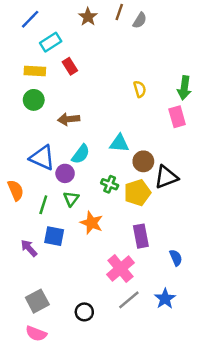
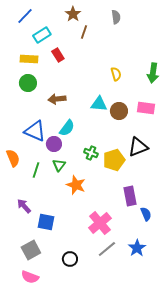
brown line: (119, 12) -> (84, 32), moved
gray semicircle: (140, 20) -> (116, 17), turned -40
pink rectangle: (177, 117) -> (146, 108), moved, turned -66
cyan triangle: (119, 143) -> (99, 104), moved
brown circle: (143, 161) -> (119, 111), moved
blue square: (54, 236) -> (46, 222), moved
purple rectangle: (141, 236) -> (130, 196), moved

